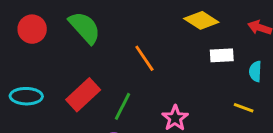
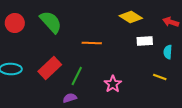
orange line: (144, 58) -> (92, 43), turned -54

